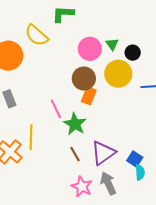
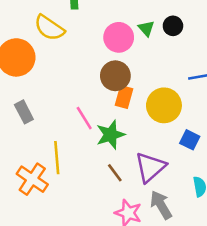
black circle: (133, 53) -> (173, 26), moved
yellow circle: (118, 74) -> (164, 105), moved
green star: (75, 124) -> (110, 135), turned 30
blue square: (135, 159) -> (190, 140), moved

